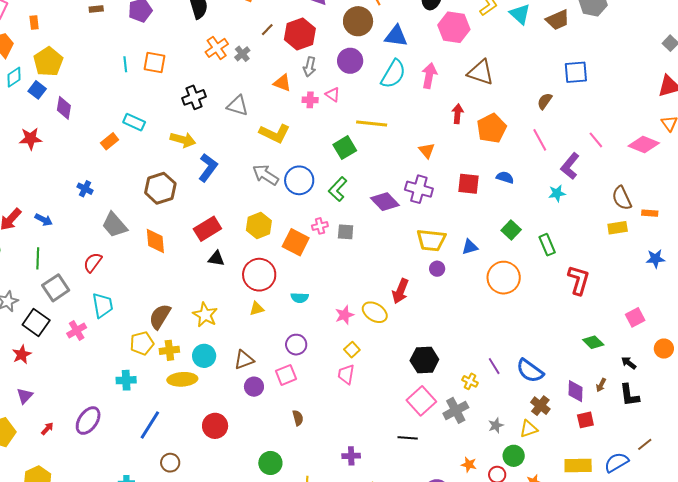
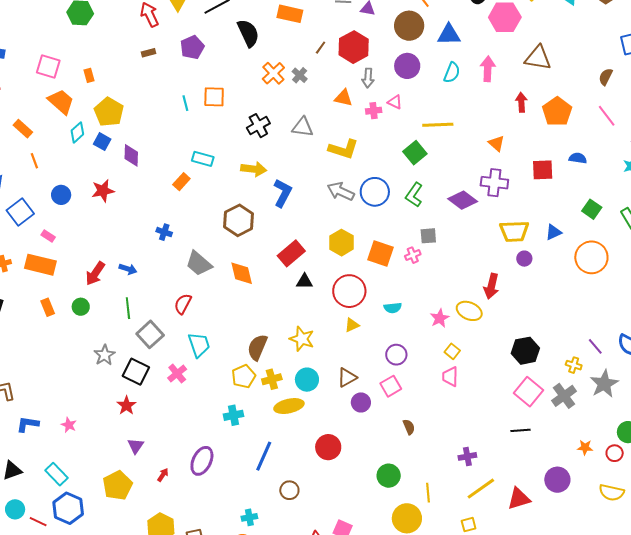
cyan semicircle: (393, 74) -> (452, 73), size x0.7
pink cross: (320, 226) -> (413, 255), moved
gray star: (496, 425) -> (604, 384), moved, size x1.8

